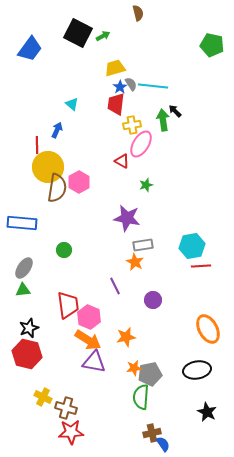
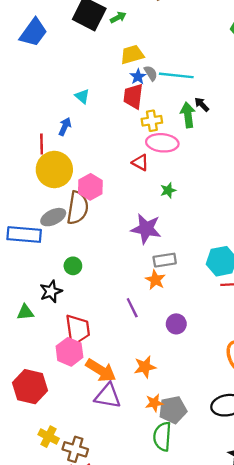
pink ellipse: (141, 144) -> (162, 143), turned 64
brown semicircle: (57, 188) -> (78, 208), moved
gray ellipse: (24, 268) -> (53, 217), moved, turned 30
pink hexagon: (89, 317) -> (69, 352), moved
black star: (29, 328) -> (51, 291), moved

